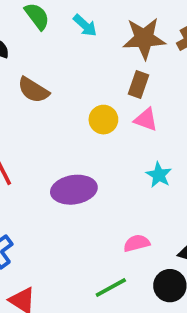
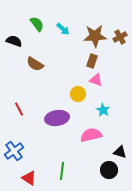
yellow circle: (103, 120) -> (78, 94), moved
pink semicircle: (137, 243) -> (91, 135), moved, size x1.5
green line: (111, 287) -> (62, 171), moved, turned -54

